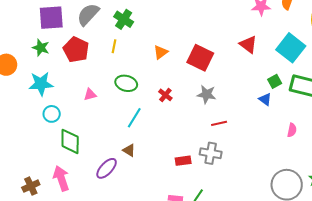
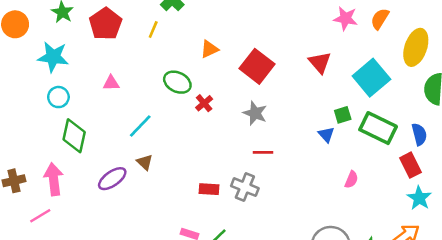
green ellipse: (126, 83) -> (177, 82), moved
cyan line: (134, 118) -> (140, 126), moved

